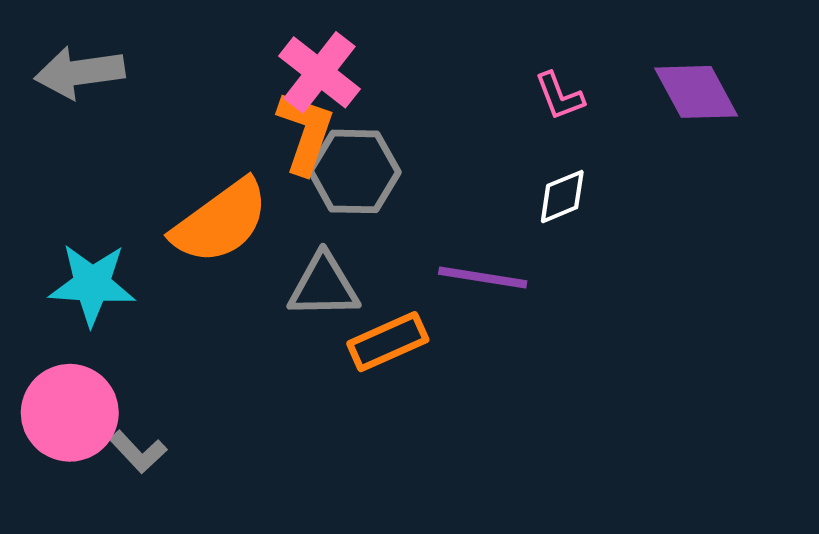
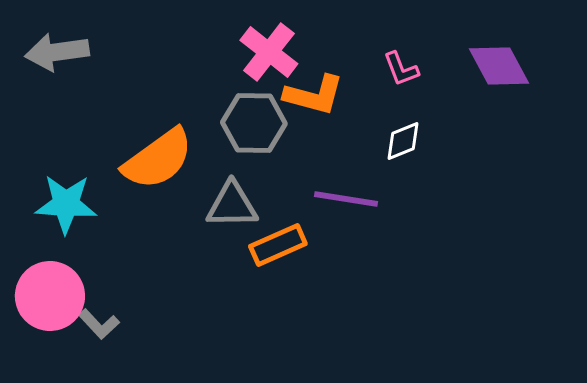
pink cross: (319, 72) -> (269, 52), moved
orange L-shape: (306, 132) -> (314, 95), moved, turned 86

